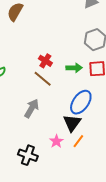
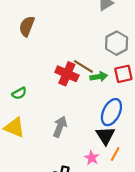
red cross: (45, 61) -> (67, 74), size x1.5
brown line: (43, 79) -> (83, 66), moved

